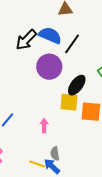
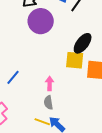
purple circle: (49, 67) -> (41, 21), moved
gray semicircle: (55, 154) -> (48, 103), moved

